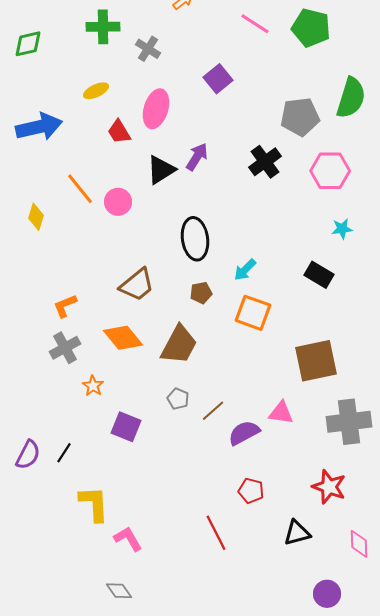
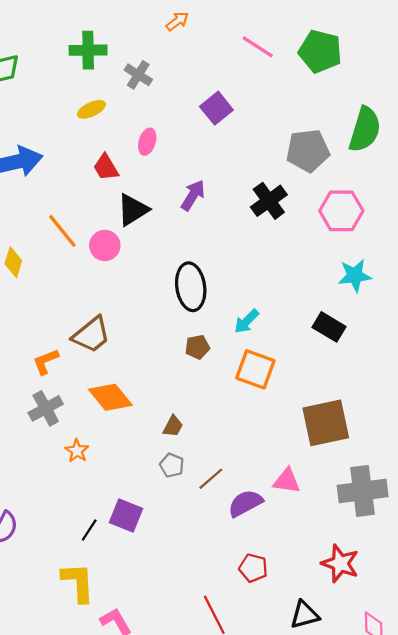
yellow ellipse: (96, 91) -> (91, 109), moved
pink ellipse: (156, 109) -> (147, 142), size x0.6
black triangle: (161, 170) -> (133, 210), moved
cyan star: (342, 229) -> (355, 276), size x1.4
brown trapezoid: (137, 285) -> (91, 335), moved
brown trapezoid: (179, 345) -> (173, 426), moved, size x0.5
purple square: (126, 427) -> (126, 515), moved
black line: (64, 453) -> (89, 530), moved

